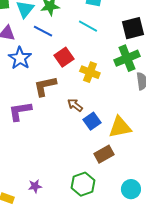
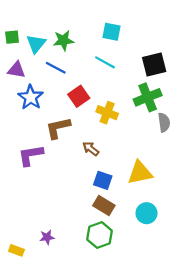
blue square: (92, 121) -> (103, 180), moved, turned -36
brown rectangle: (104, 154) -> (104, 206), moved, turned 60
cyan circle: (131, 189) -> (146, 213), moved

